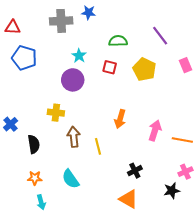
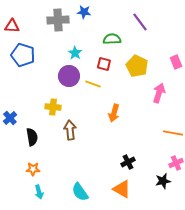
purple line: (160, 36) -> (140, 22), moved
pink arrow: (155, 131) -> (159, 93), moved
yellow line: (98, 146) -> (93, 84), moved, turned -56
cyan semicircle: (71, 179) -> (80, 192), moved

